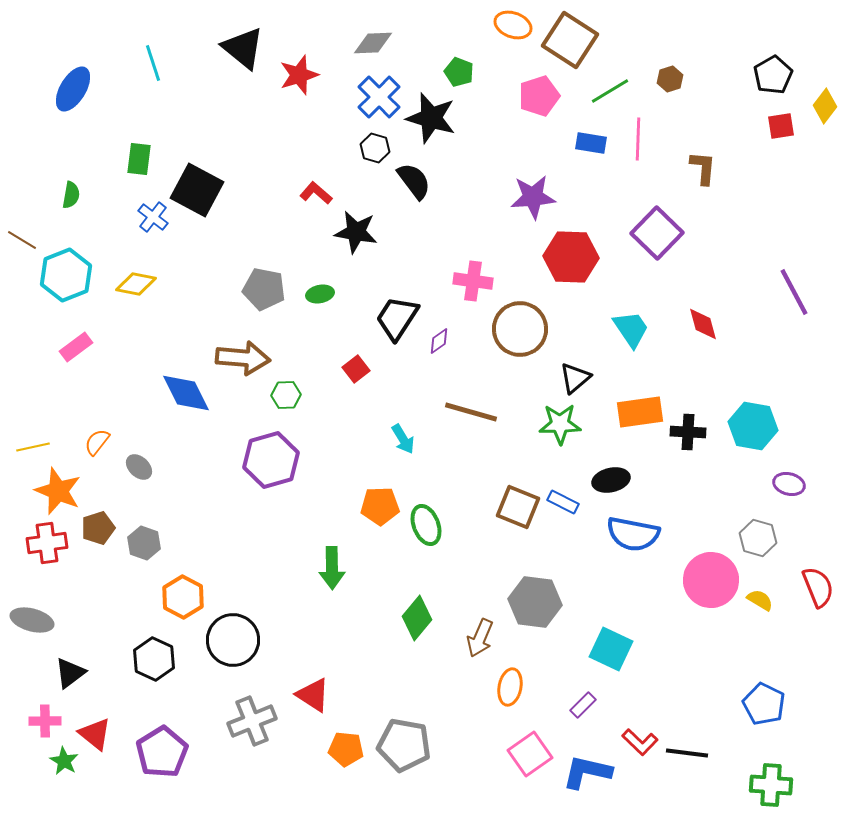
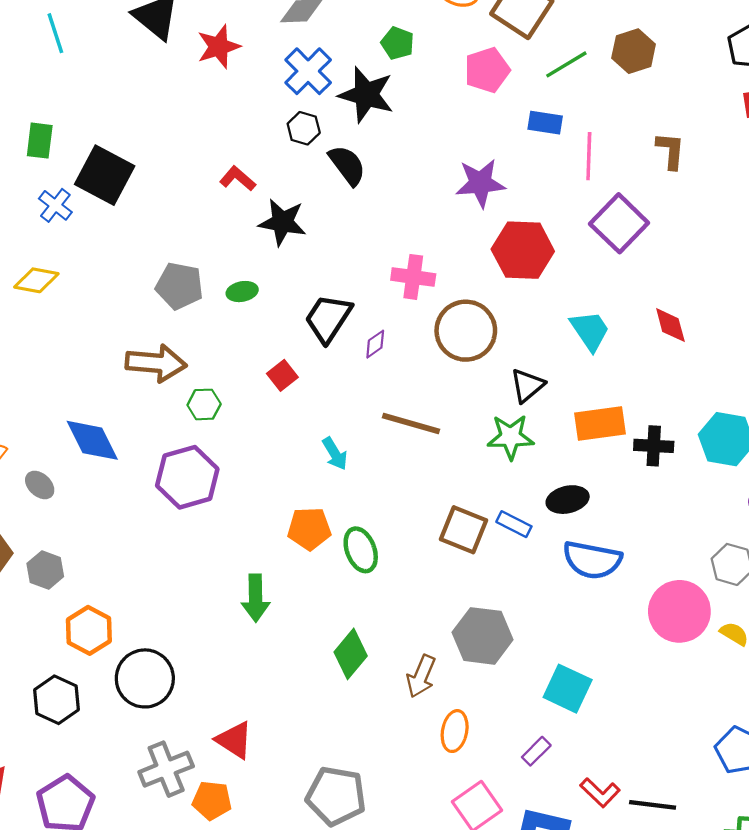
brown hexagon: (670, 79) -> (634, 51), size x1.5
pink line: (638, 139) -> (589, 156), moved
blue diamond: (186, 393) -> (92, 440), moved
orange pentagon: (346, 749) -> (212, 800), moved

